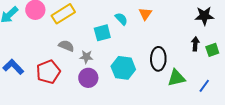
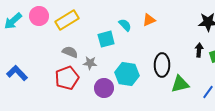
orange triangle: (145, 14) -> (149, 20), turned 32
red pentagon: (48, 72) -> (67, 78), moved
purple circle: (88, 78) -> (104, 88), moved

